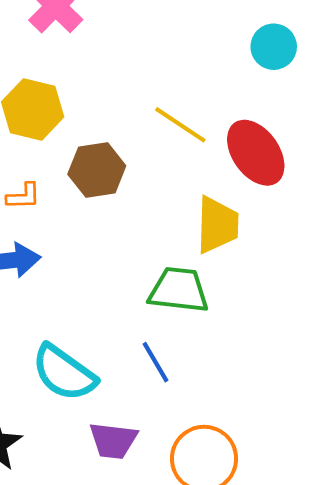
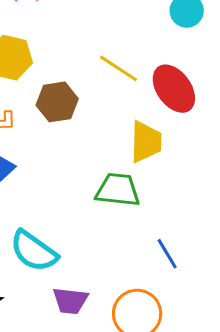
blue line: (155, 362) -> (167, 254), moved

